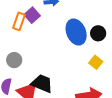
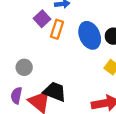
orange rectangle: (19, 21) -> (57, 29), moved

